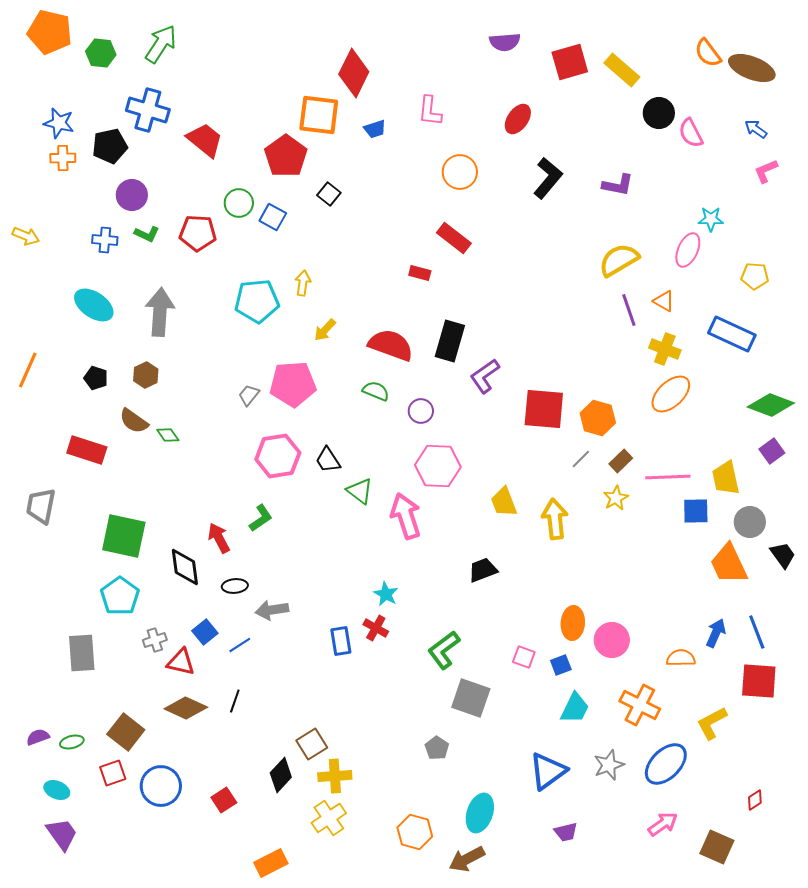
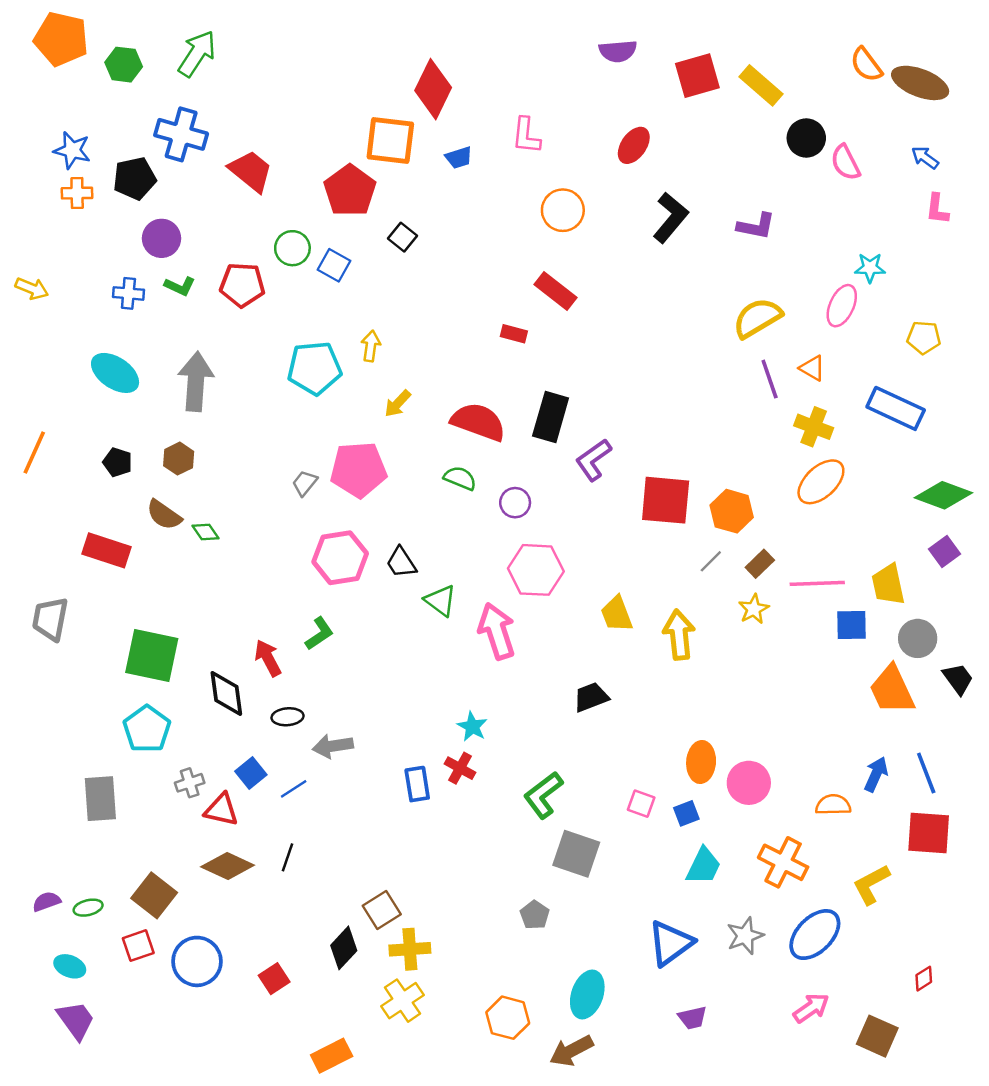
pink L-shape: (766, 171) -> (937, 209), turned -60

